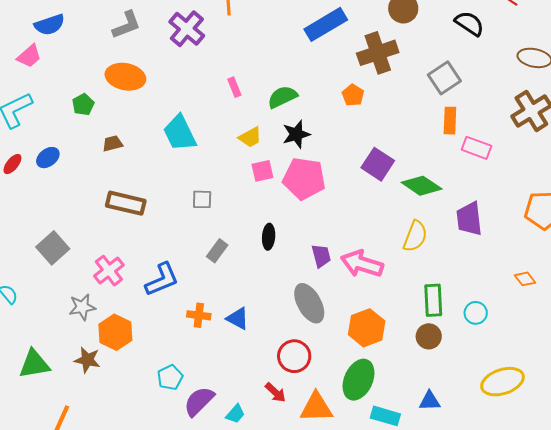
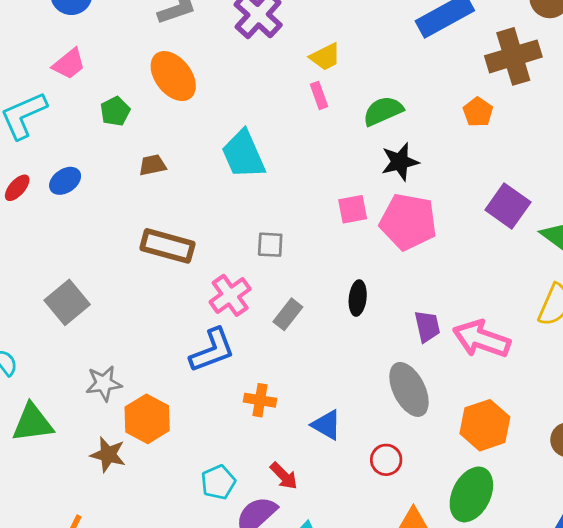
pink trapezoid: (29, 56) -> (69, 64), moved
orange ellipse: (125, 77) -> (173, 76), turned 39
yellow trapezoid: (250, 137) -> (325, 57), moved
pink cross: (109, 271) -> (230, 295), moved
blue triangle: (238, 318) -> (327, 425), moved
red circle: (294, 356) -> (386, 460), size x0.7
green triangle: (34, 364) -> (33, 423), moved
red arrow: (276, 392) -> (284, 476), moved

